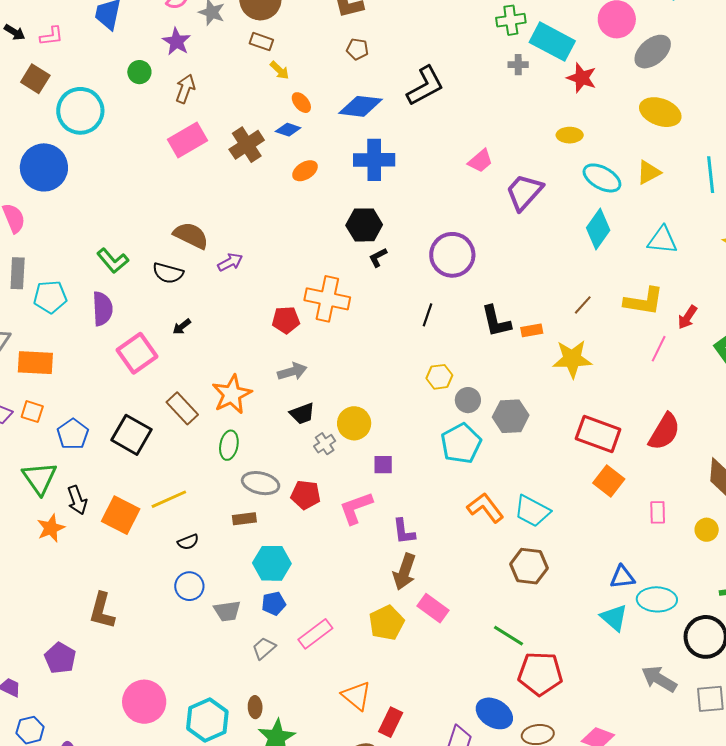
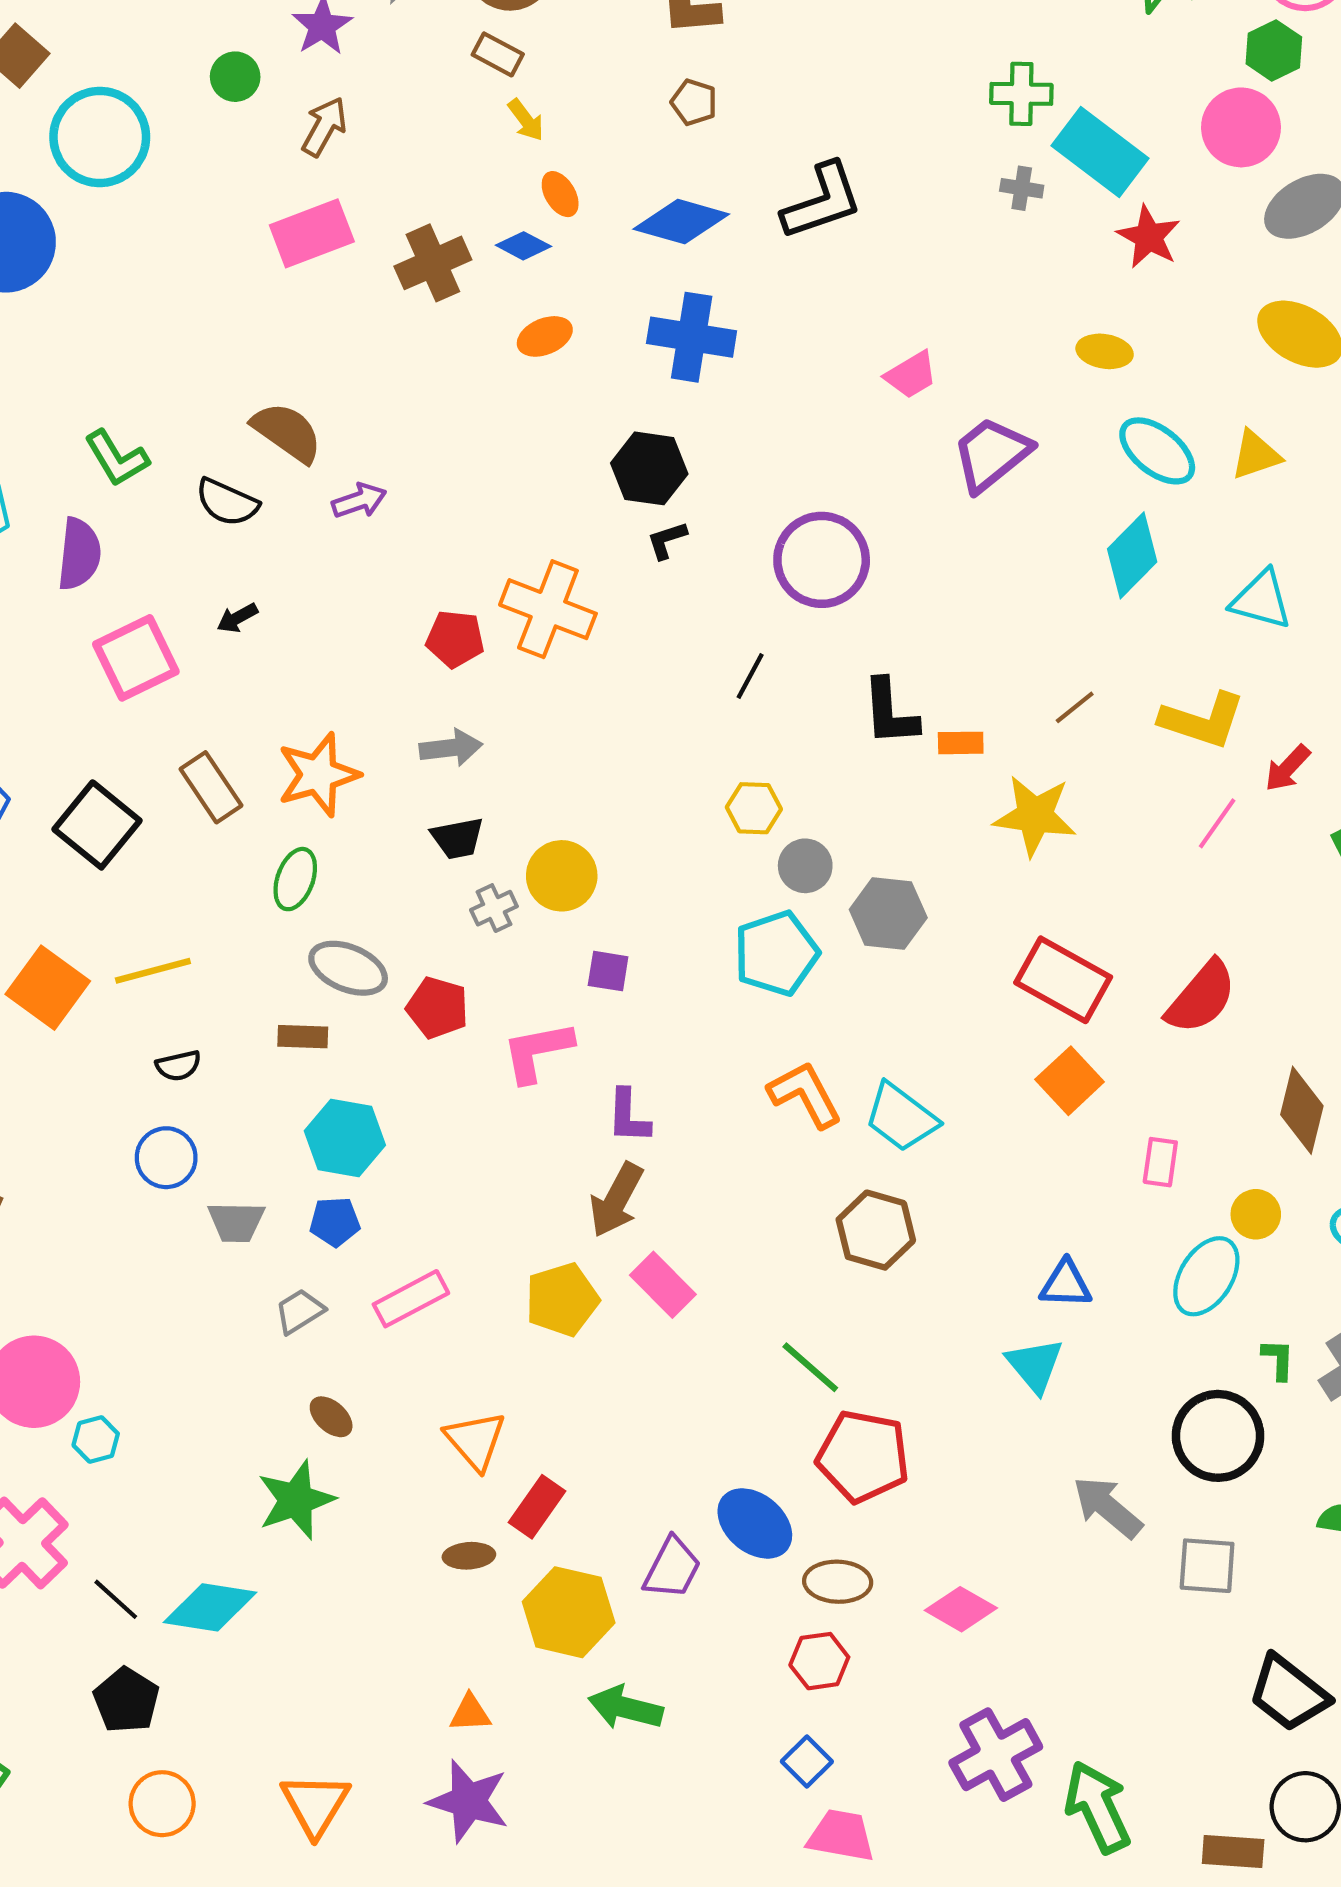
cyan ellipse: (657, 599) -> (1206, 1276), moved, turned -69
brown ellipse: (255, 707) -> (331, 1417), moved, turned -55
cyan hexagon: (207, 720) -> (96, 1440), moved, size x0.5

